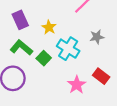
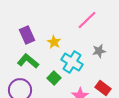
green square: (44, 58) -> (54, 78), moved

